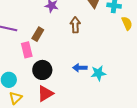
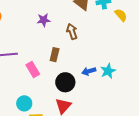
brown rectangle: (38, 34) -> (55, 55), moved
black circle: (42, 70) -> (65, 82), moved

